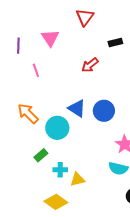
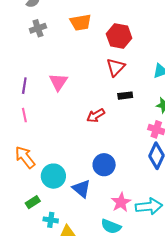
red triangle: (85, 17) -> (116, 67), moved
pink line: (36, 70) -> (24, 115), moved
blue triangle: (77, 108) -> (81, 189), moved

